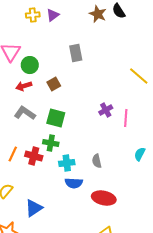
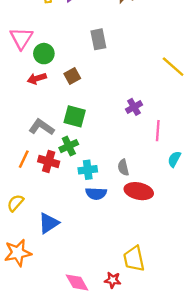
gray L-shape: (25, 113) -> (41, 127), moved
pink line: (126, 118) -> (158, 131), moved
green cross: (51, 143) -> (69, 146), turned -35
red ellipse: (104, 198) -> (139, 191), moved

